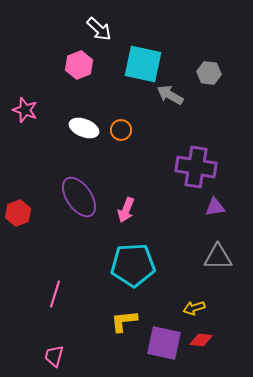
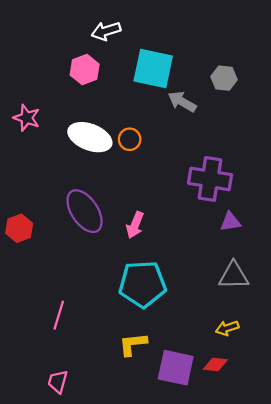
white arrow: (99, 29) -> (106, 31), turned 120
white ellipse: (84, 128) -> (90, 137), size x1.4
yellow arrow: (194, 308) -> (227, 328), moved

